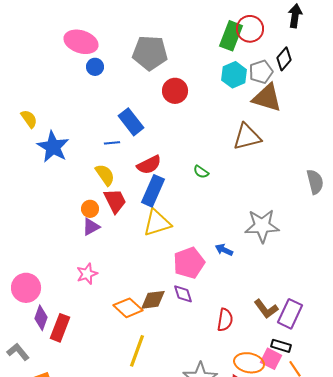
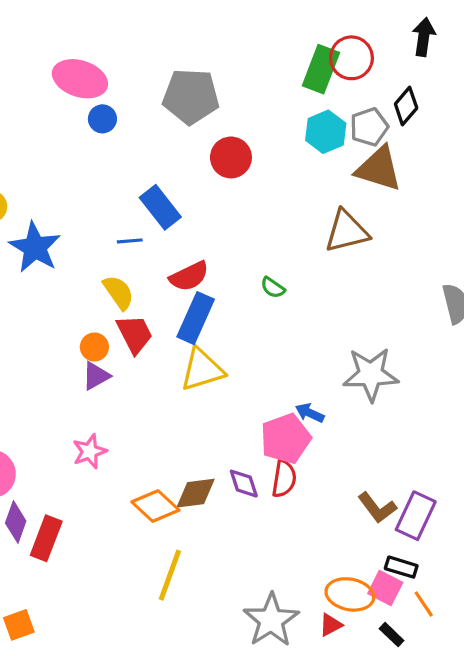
pink pentagon: (189, 263) -> (286, 439), moved
red semicircle: (225, 320) -> (284, 479), moved

